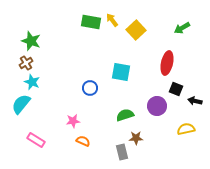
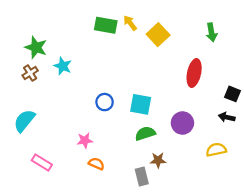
green arrow: (182, 28) -> (212, 32), turned -70
cyan square: (121, 72) -> (141, 104), moved
cyan star: (32, 82) -> (63, 66), moved
black square: (176, 89) -> (232, 94), moved

